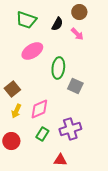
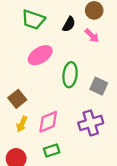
gray square: (75, 86) -> (99, 86), moved
purple cross: (70, 129) -> (91, 123), moved
green rectangle: (42, 134) -> (52, 150), turned 40

